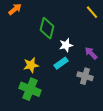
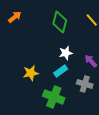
green diamond: (47, 28) -> (60, 22), moved
green cross: (30, 89) -> (54, 97), moved

